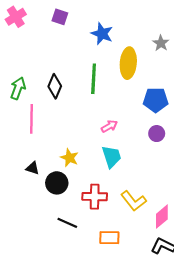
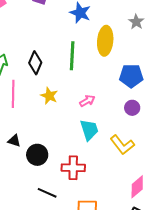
yellow star: (69, 158) -> (49, 96), moved
yellow L-shape: (134, 201) -> (122, 145), moved

